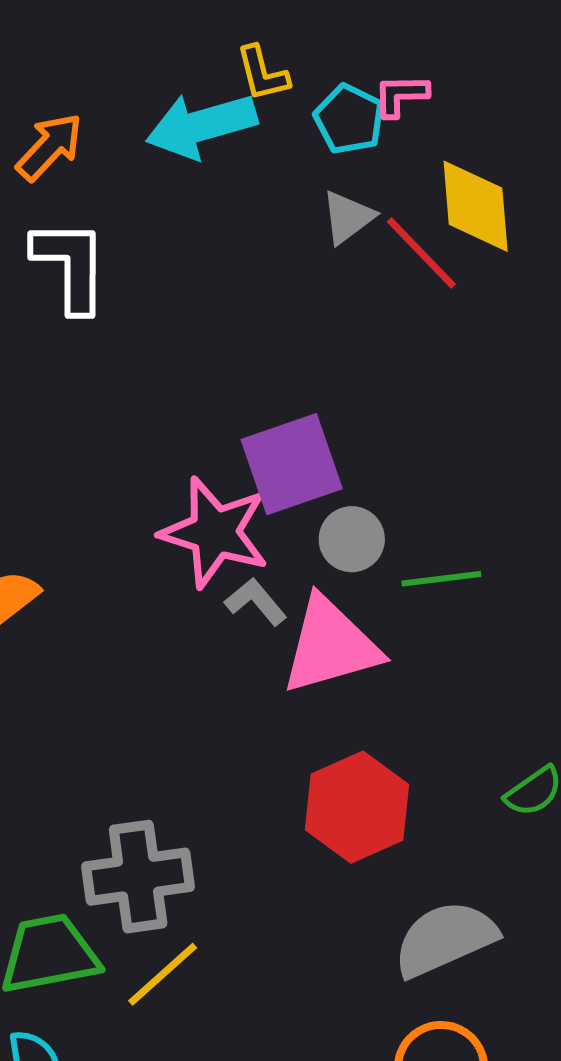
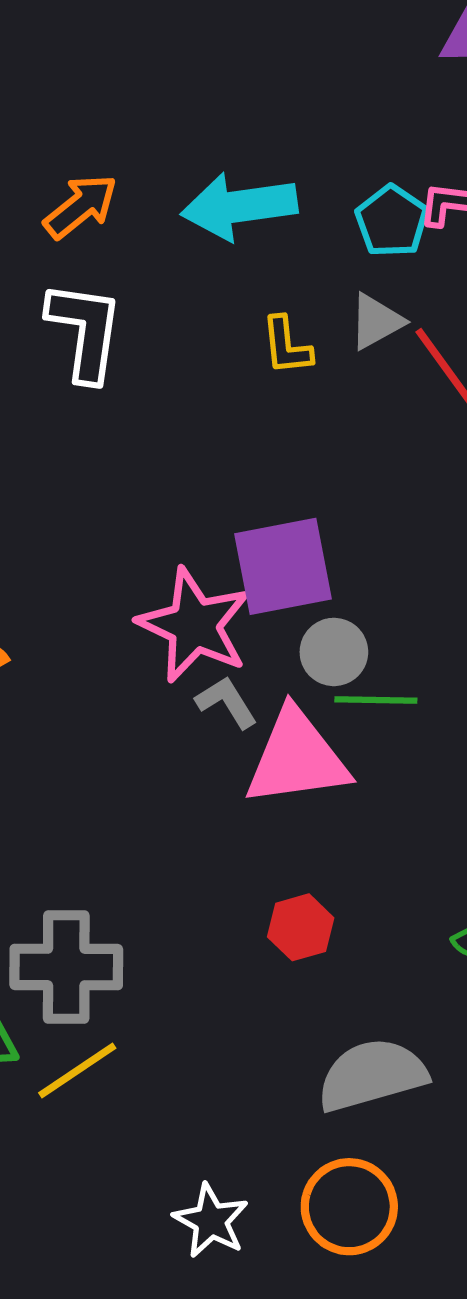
yellow L-shape: (262, 74) -> (287, 346), moved
green line: (441, 579) -> (376, 700), moved
red hexagon: (357, 807) -> (301, 927), size x0.6

